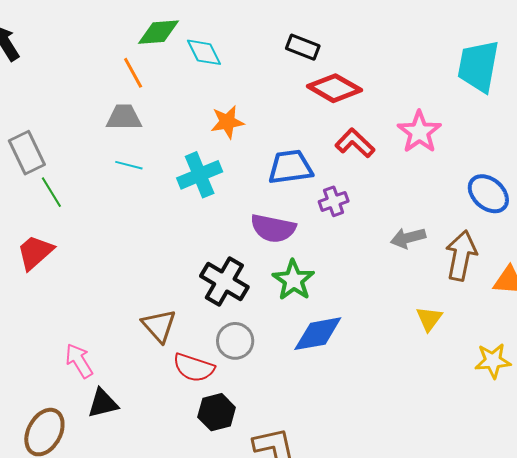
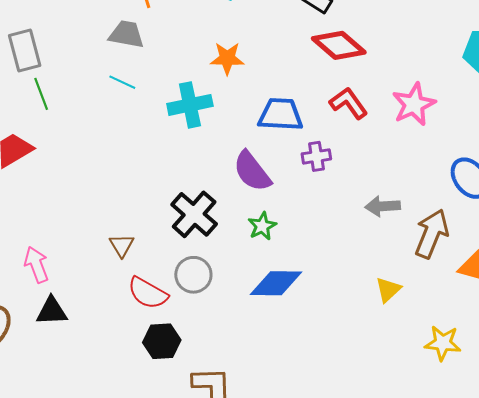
purple semicircle: (273, 228) -> (252, 171), turned 30
green star: (293, 280) -> (262, 226), size x0.7
brown triangle: (159, 326) -> (122, 245), size x0.7

